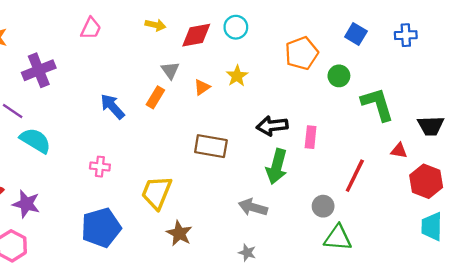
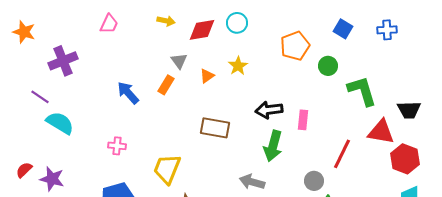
red triangle: (399, 151) -> (381, 132), size x1.8

